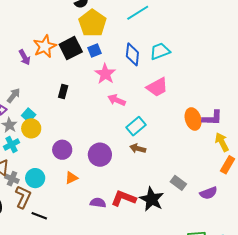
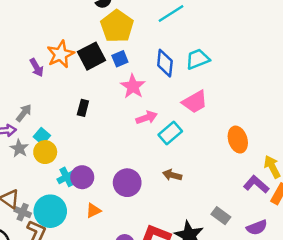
pink arrow: (117, 100) -> (147, 118), turned 138
purple L-shape: (212, 118) -> (256, 184), moved, turned -140
cyan rectangle: (136, 126) -> (170, 133), moved
cyan cross: (11, 144) -> (67, 177), moved
cyan circle: (35, 178) -> (50, 211), size x1.4

